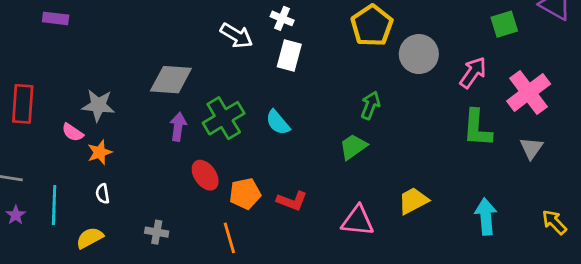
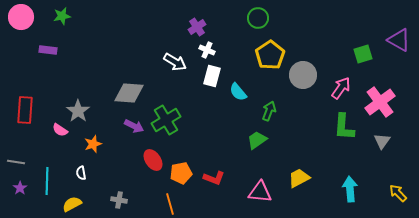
gray star: (98, 105) -> (78, 111), turned 30
cyan semicircle: (278, 122) -> (238, 92), moved
purple arrow: (178, 127) -> (134, 126), turned 108
orange star: (100, 152) -> (93, 144), moved

